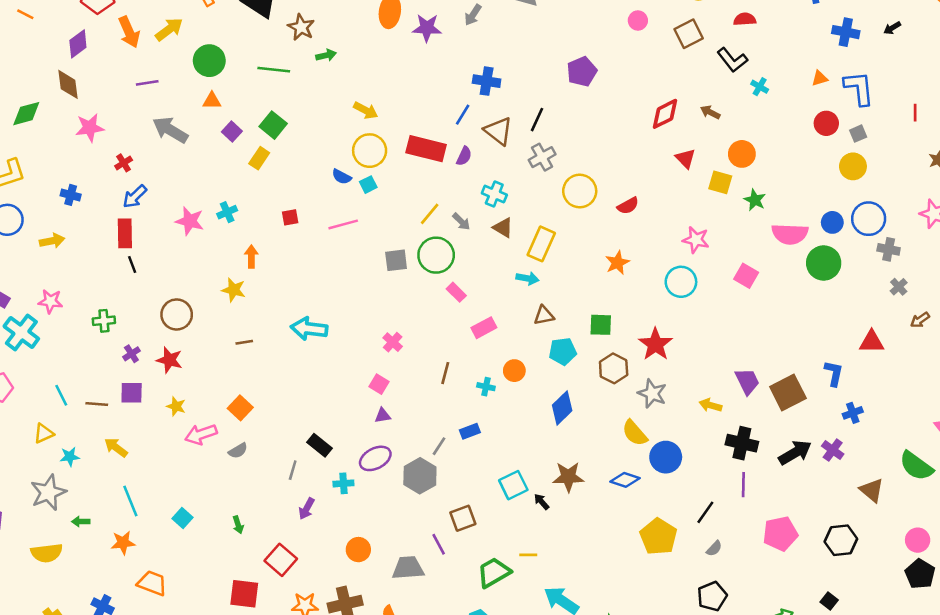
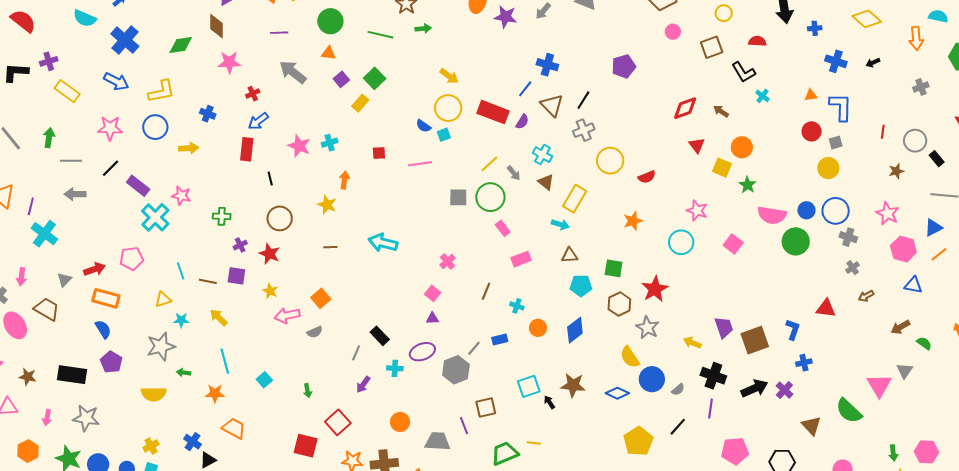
black line: (132, 264) -> (270, 178), moved
orange circle: (514, 371) -> (538, 328), moved
gray semicircle: (714, 548) -> (678, 390), moved

